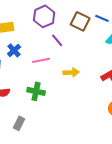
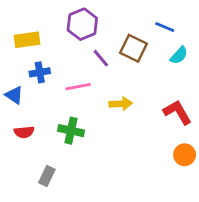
brown square: (80, 21) -> (133, 48), moved
blue cross: (14, 50) -> (40, 72), turned 32

